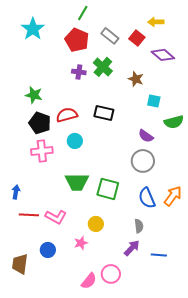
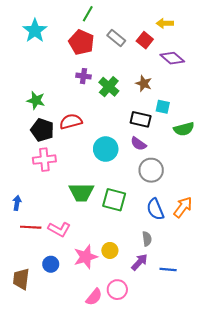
green cross: (103, 67) -> (109, 87), moved
black rectangle: (104, 113) -> (141, 119), moved
purple semicircle: (146, 136) -> (138, 144), moved
cyan circle: (75, 141) -> (106, 149), moved, size x1.5
yellow circle: (96, 224) -> (110, 250), moved
pink star: (81, 243) -> (86, 257), size x1.6

